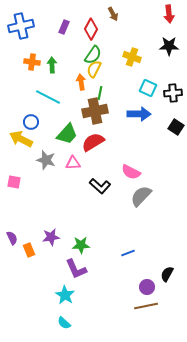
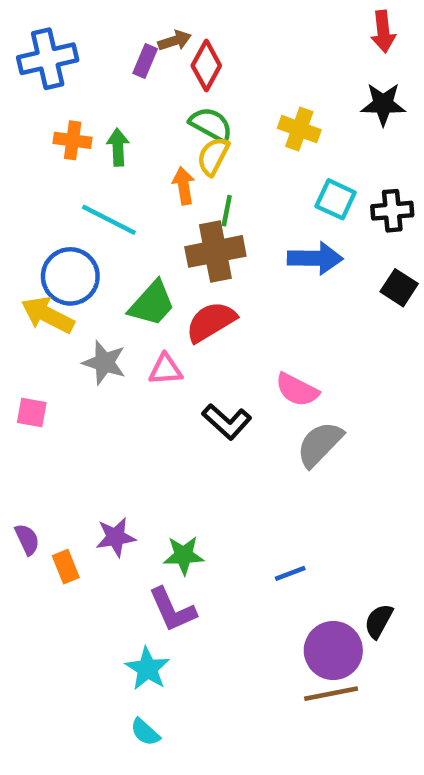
brown arrow: (113, 14) -> (175, 41), moved, turned -80
green semicircle: (93, 55) -> (211, 124), turned -96
blue circle: (31, 122) -> (70, 276), size x1.6
purple circle: (147, 287) -> (333, 651), size x1.6

